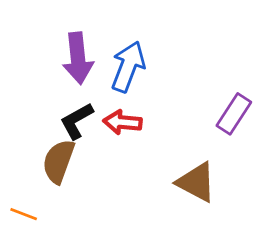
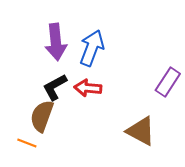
orange line: (24, 214) -> (27, 143), moved

